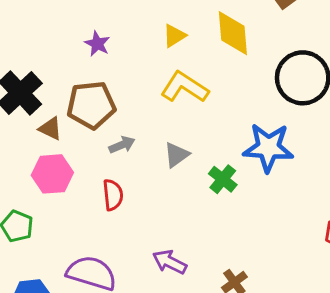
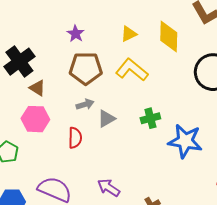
brown pentagon: (91, 105) -> (86, 68), moved
blue star: (268, 148) -> (185, 141), moved
gray triangle: (176, 155) -> (106, 119), moved
green cross: (223, 179) -> (150, 118), moved, turned 30

